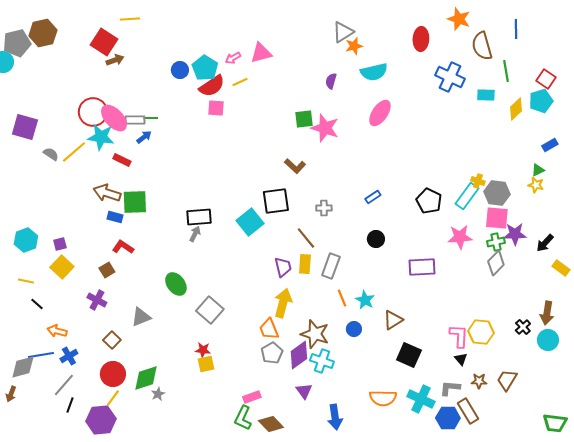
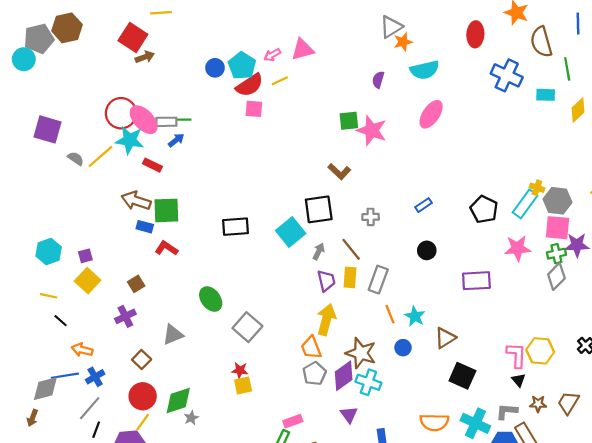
gray arrow: (195, 234) -> (319, 251), moved
red L-shape: (123, 247) -> (166, 248), moved
purple cross: (97, 300) -> (125, 316), turned 36

